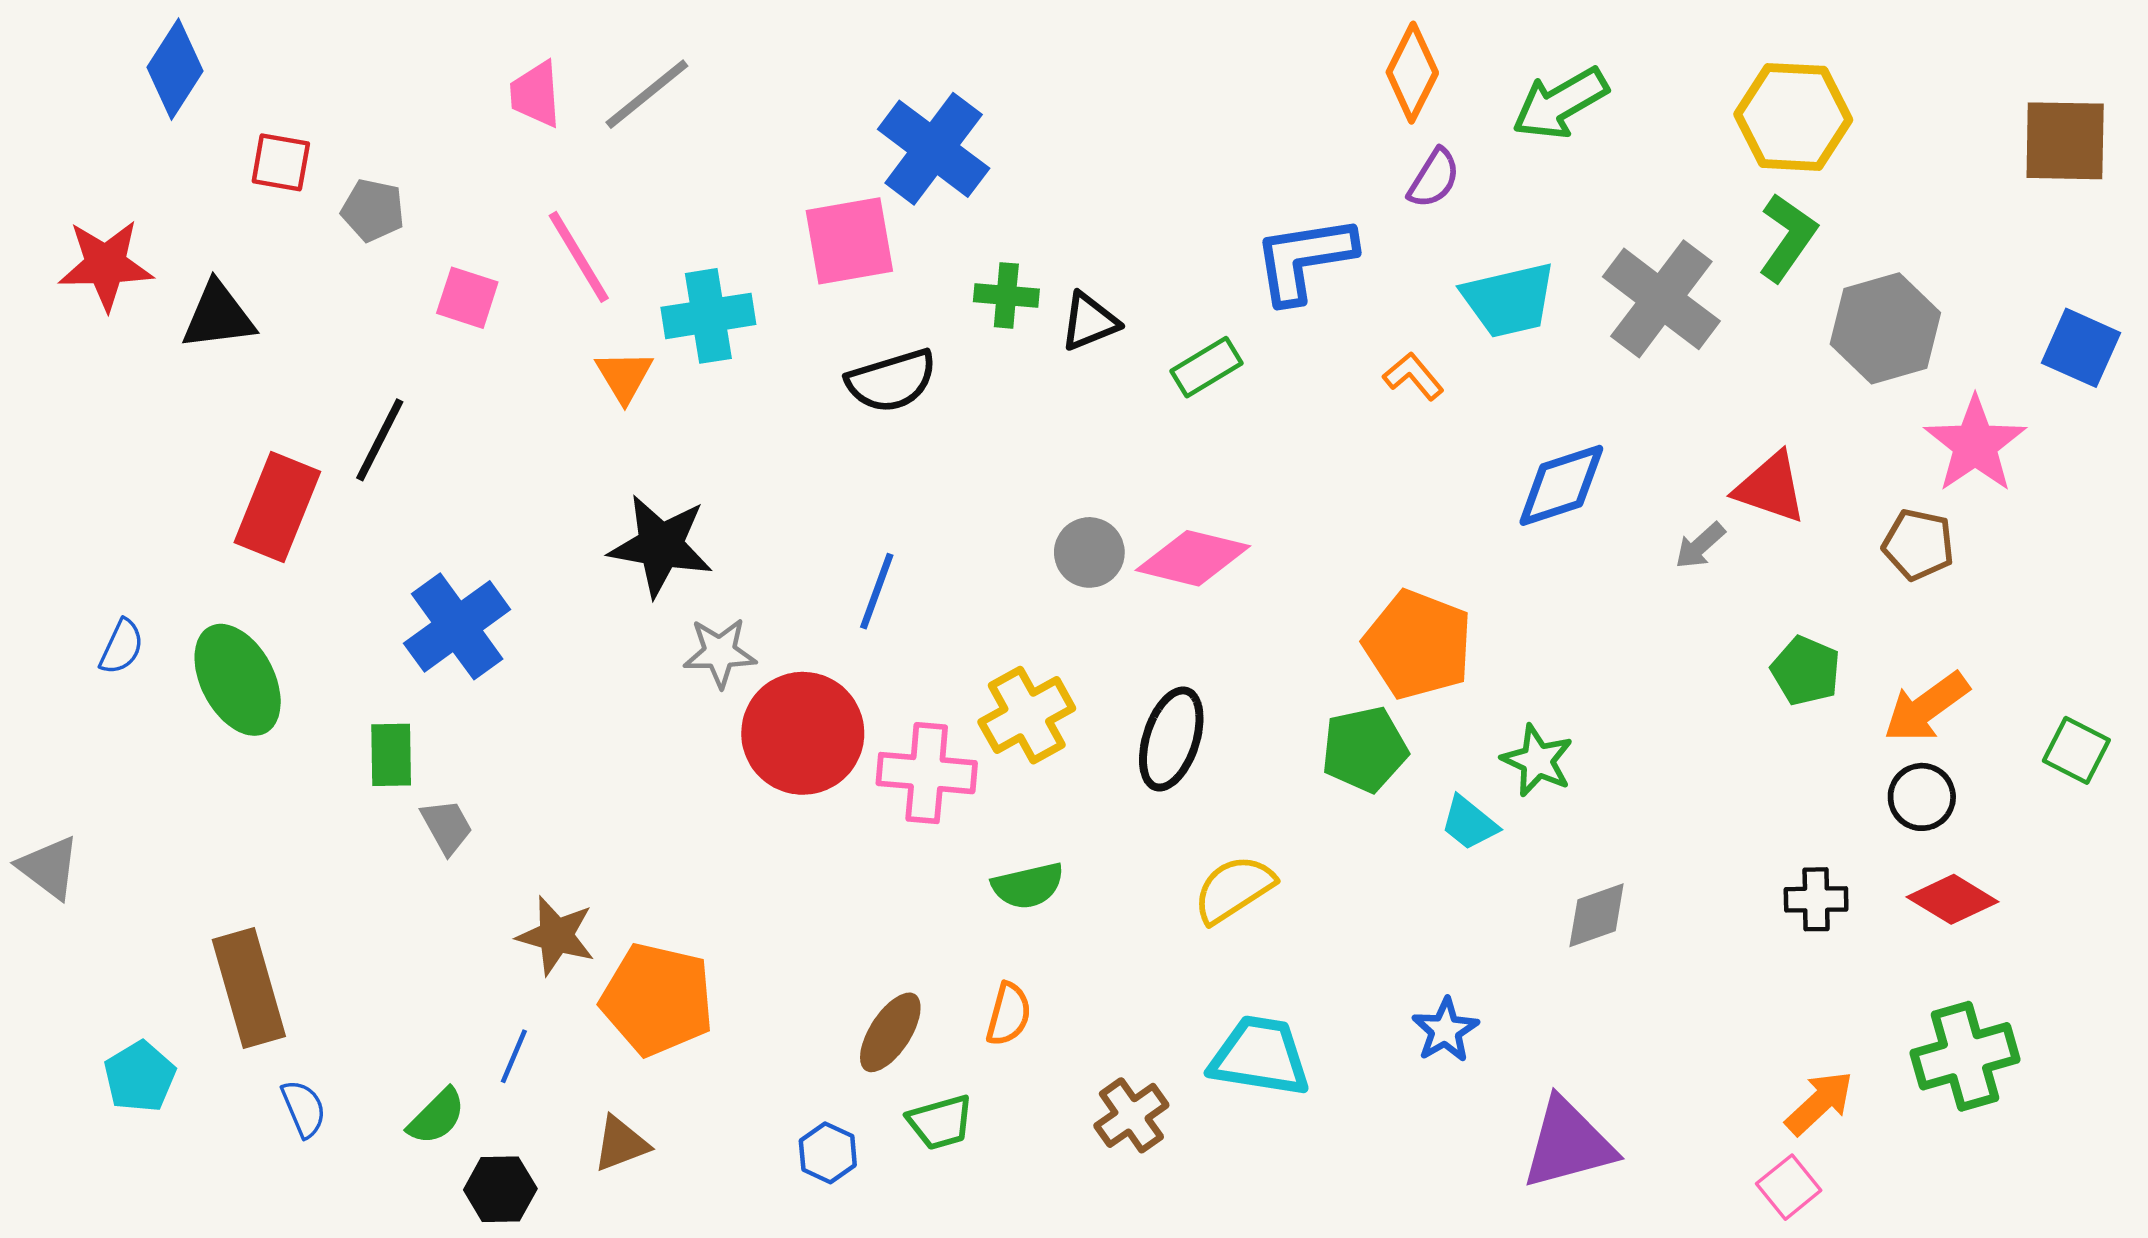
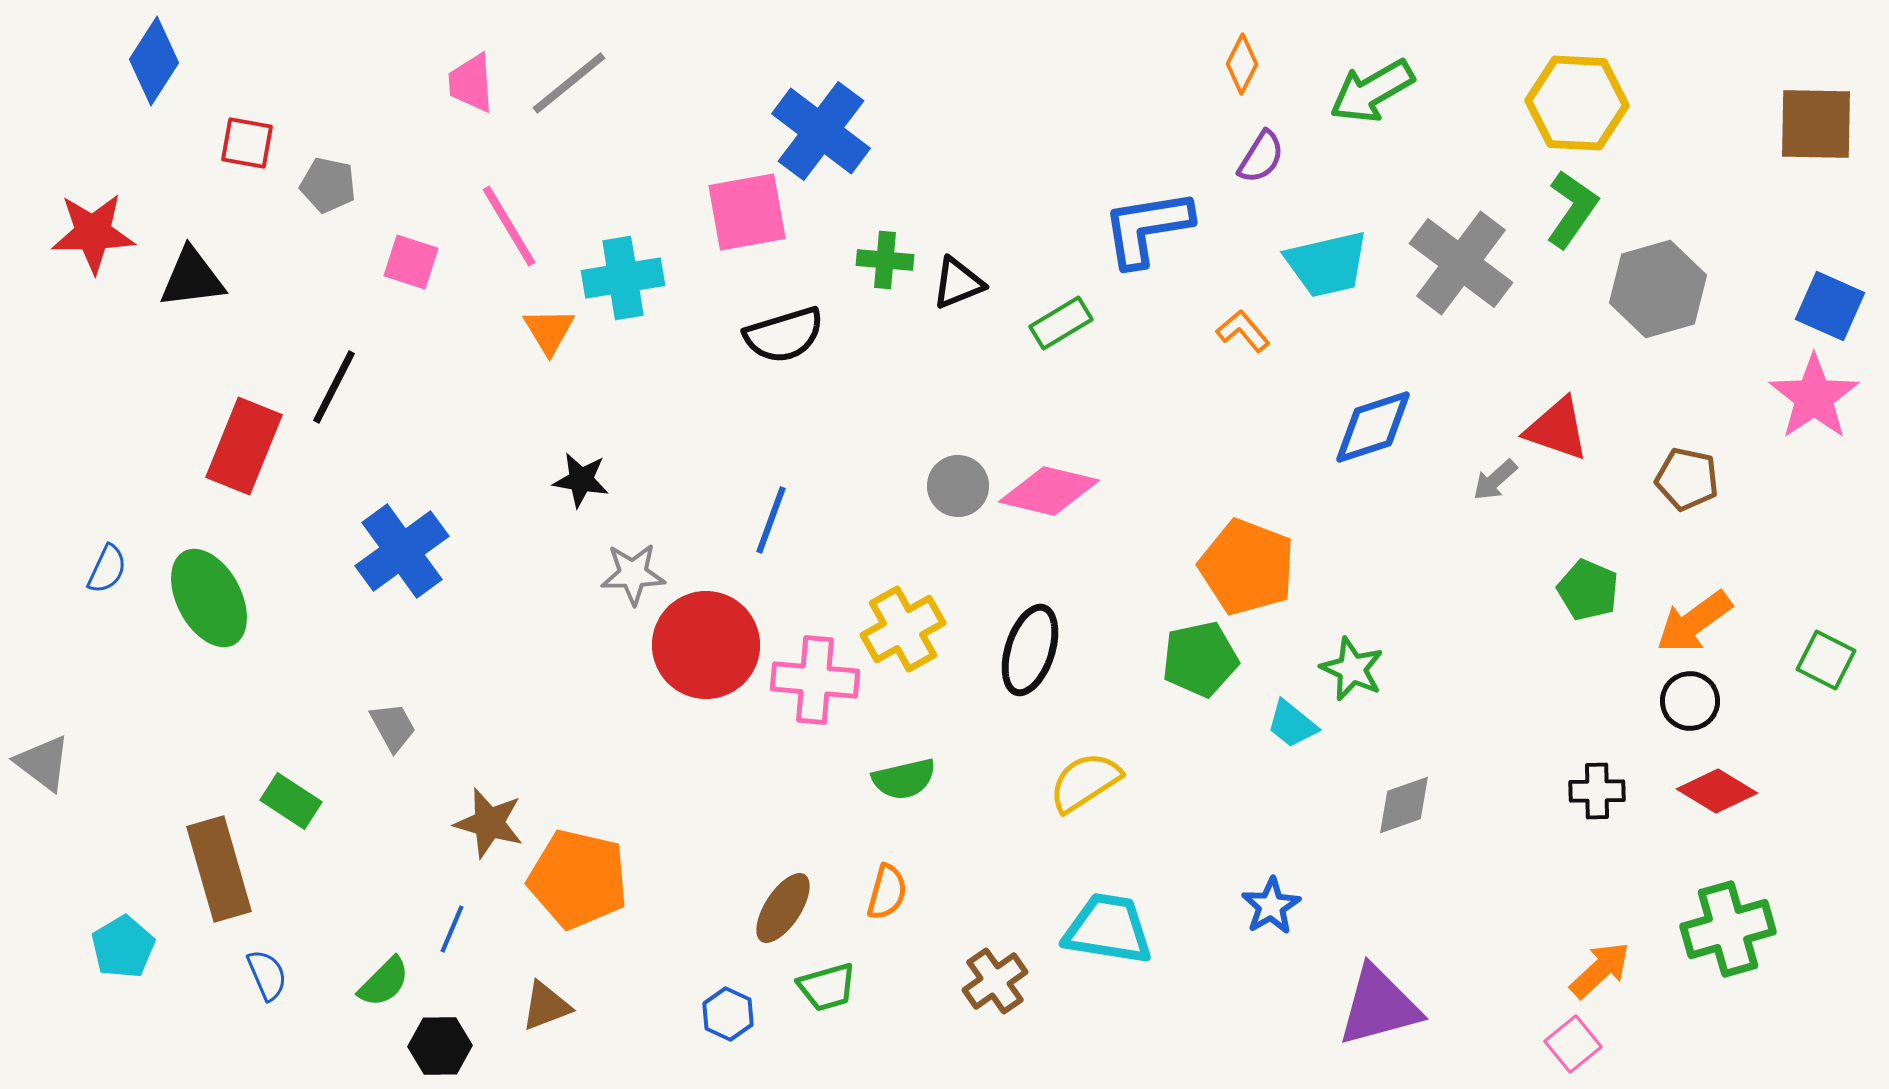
orange diamond: (1412, 73) -> (1242, 64), size x0.7
pink star: (1975, 444) -> (1814, 397), moved
black star: (661, 546) -> (581, 480), size x0.6
green rectangle: (391, 755) -> (291, 801), moved, turned -56

